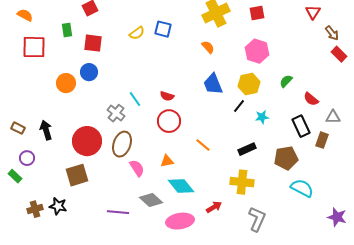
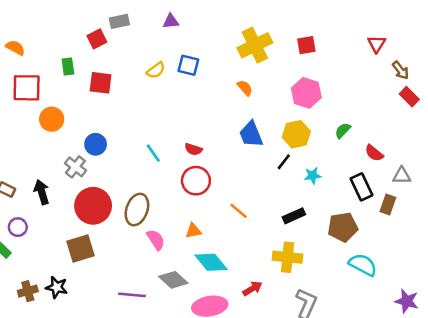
blue circle: (89, 72) -> (96, 144), moved
orange circle: (66, 83) -> (52, 119), moved
gray cross: (116, 113) -> (75, 167), moved

